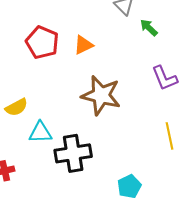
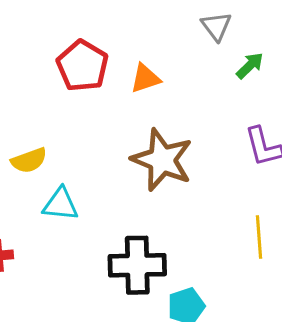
green arrow: (149, 28) -> (250, 66), turned 84
black cross: (73, 153) -> (137, 265), moved

